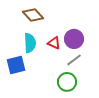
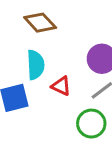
red triangle: (54, 43) -> (61, 86), moved

